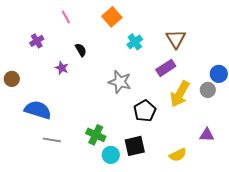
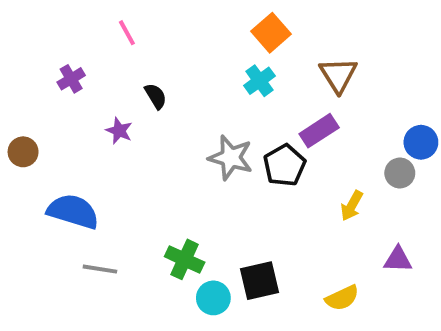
orange square: (112, 17) -> (271, 33), moved
yellow arrow: (180, 94) -> (352, 206), moved, size x0.6
black pentagon: (145, 111) -> (284, 165), moved

